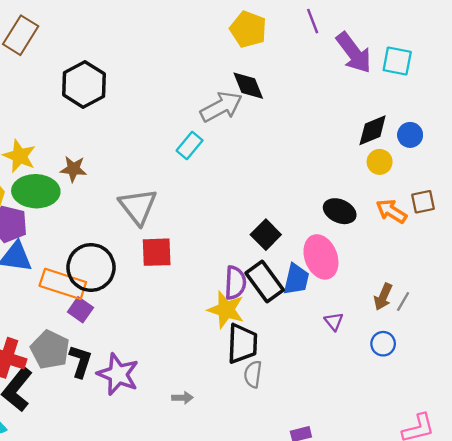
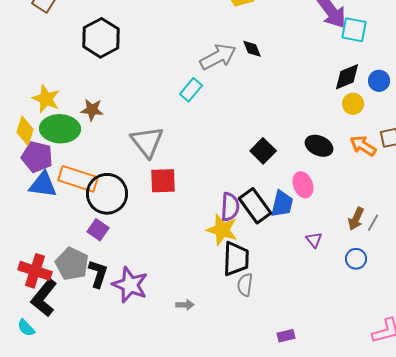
cyan square: (397, 61) -> (354, 30), moved
black diamond: (248, 86) -> (252, 49), moved, size x0.7
black square: (266, 235) -> (263, 151), moved
pink ellipse: (321, 257) -> (303, 185), size x0.7
orange rectangle: (63, 284) -> (78, 179), moved

